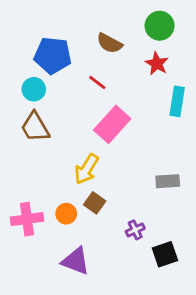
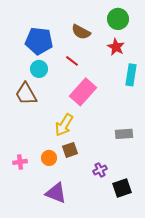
cyan circle: (34, 89) -> (39, 69), moved
brown square: (95, 203) -> (70, 150), turned 35
pink cross: (27, 219) -> (20, 162), size x0.6

